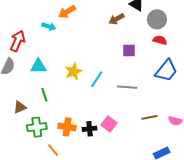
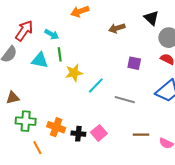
brown arrow: (117, 19) -> (117, 28), moved
cyan arrow: (49, 26) -> (52, 34), moved
green line: (44, 95) -> (60, 54), moved

